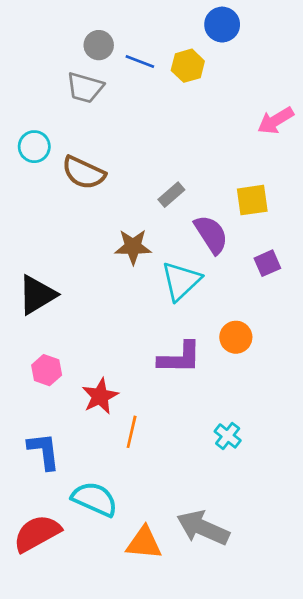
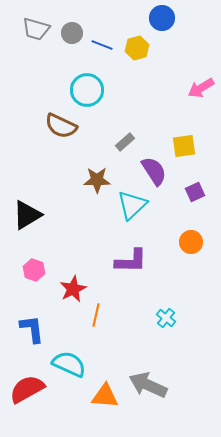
gray trapezoid: (85, 88) -> (36, 29), moved
cyan circle: (34, 147) -> (87, 90), moved, size x1.4
orange circle: (236, 337) -> (191, 242), moved

